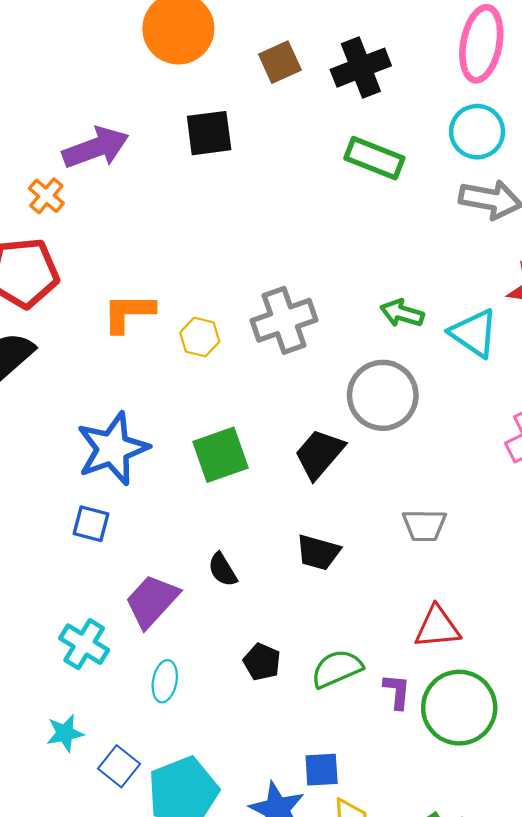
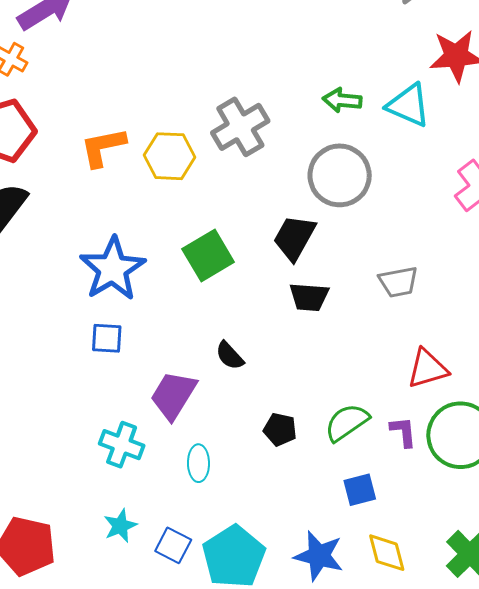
yellow hexagon: (200, 337) -> (170, 156), size x1.4
black trapezoid: (318, 552) -> (309, 297), moved
blue square: (322, 770) -> (360, 490), moved

